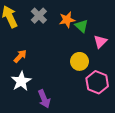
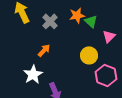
gray cross: (39, 16) -> (50, 21), moved
orange arrow: (20, 56) -> (44, 50), moved

